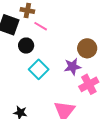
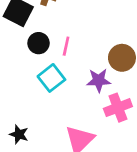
pink line: (41, 26) -> (66, 46), moved, turned 64

